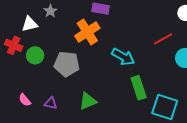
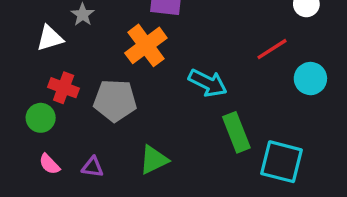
red cross: (14, 45) -> (64, 88), moved
green circle: (35, 55) -> (41, 118), moved

